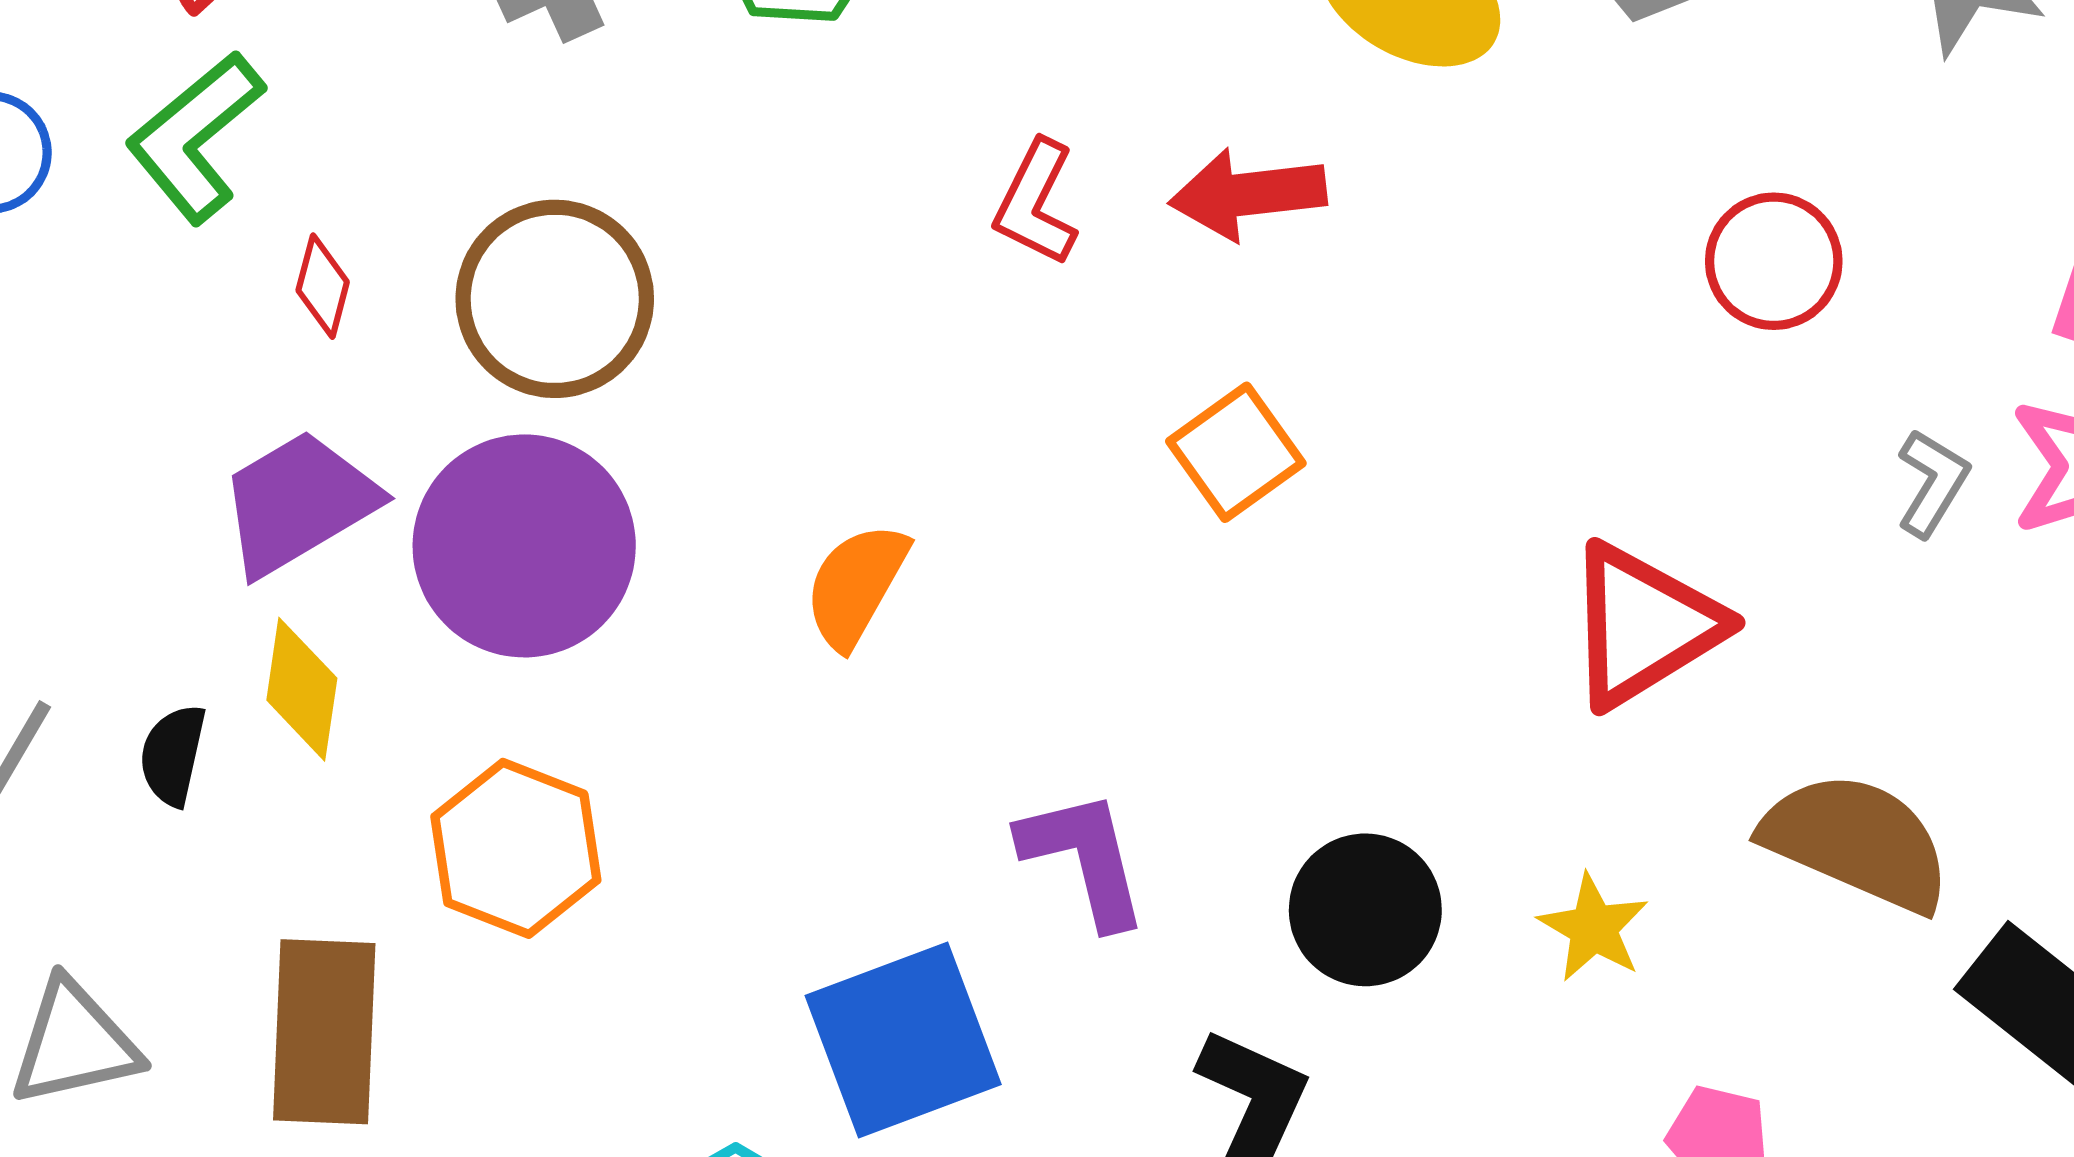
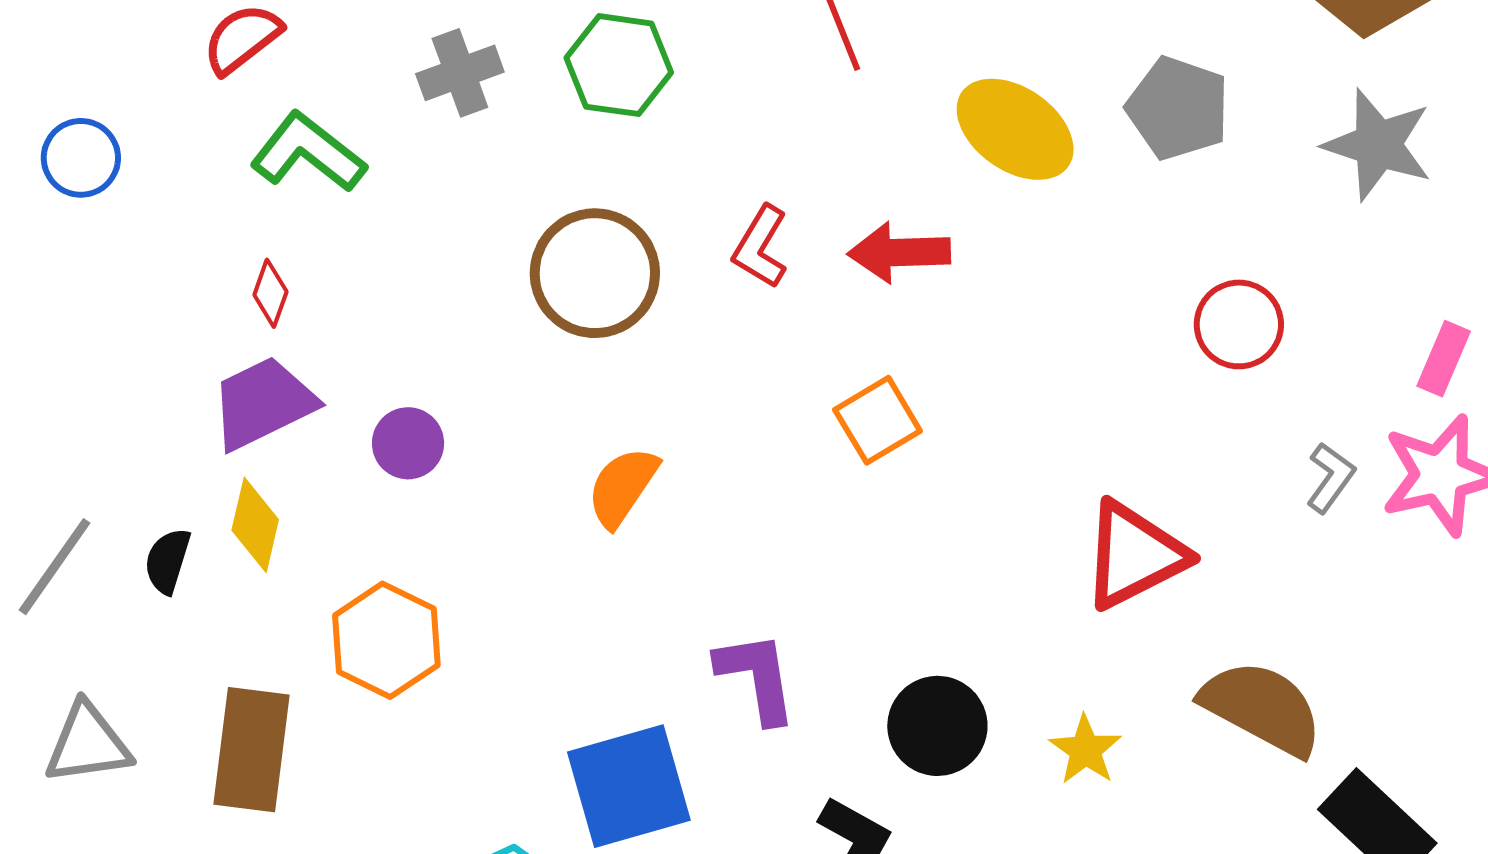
green L-shape: (195, 137) -> (308, 152), moved, turned 73
red diamond: (323, 286) -> (270, 293), moved
brown circle: (555, 299) -> (595, 273), moved
purple circle: (524, 546) -> (408, 443), size x0.5

